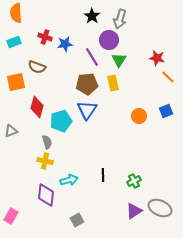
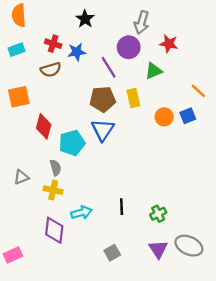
black star: (92, 16) -> (85, 19), moved
red star: (157, 58) -> (169, 44), moved
green triangle: (119, 60) -> (153, 71), moved, turned 35
brown semicircle: (37, 67) -> (51, 70), moved, turned -36
blue square: (166, 111) -> (188, 116), moved
orange circle: (139, 116) -> (164, 117), moved
gray triangle: (11, 131) -> (21, 177), moved
purple triangle: (134, 211) -> (158, 249), turned -30
pink rectangle: (11, 216) -> (13, 255), turned 35
gray square: (77, 220) -> (112, 253), moved

